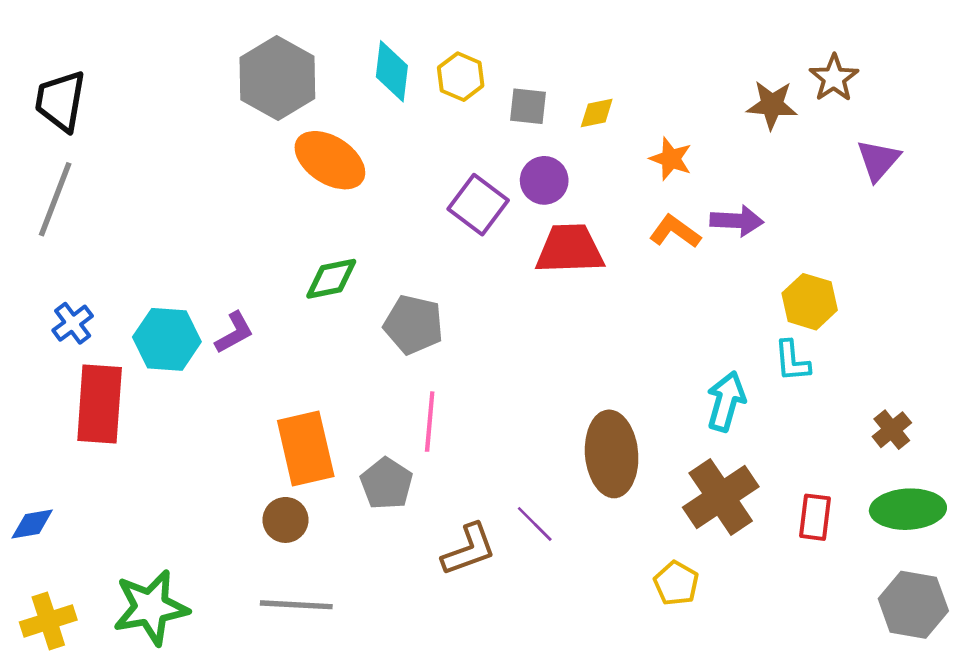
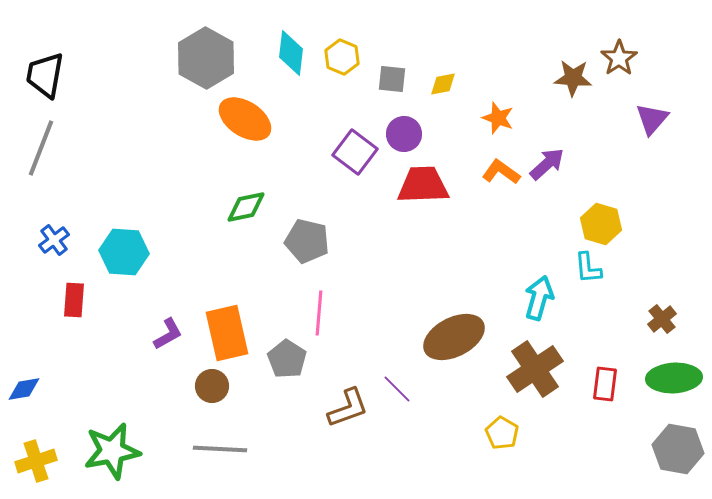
purple arrow: (737, 221) -> (547, 164), turned -45
purple L-shape: (234, 333) -> (168, 334), moved
red rectangle: (100, 404) -> (74, 300), size x0.6
brown ellipse: (612, 454) -> (454, 337), turned 68

